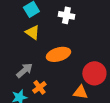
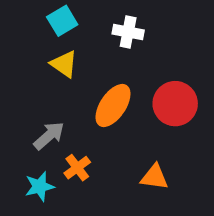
orange ellipse: (58, 54) -> (113, 105), turned -40
red circle: (94, 73) -> (175, 104), moved

